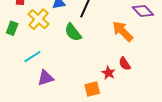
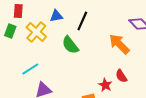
green rectangle: (12, 28) -> (10, 31), moved

